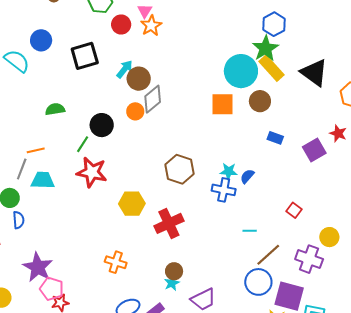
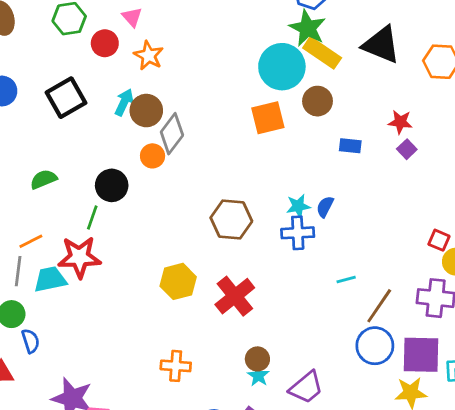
orange star: (151, 26) -> (149, 55), moved
red star: (338, 133) -> (400, 122), moved
purple square: (314, 150) -> (407, 149), size x0.6
red star: (92, 172) -> (79, 257), moved
red square: (294, 210) -> (439, 240), moved

